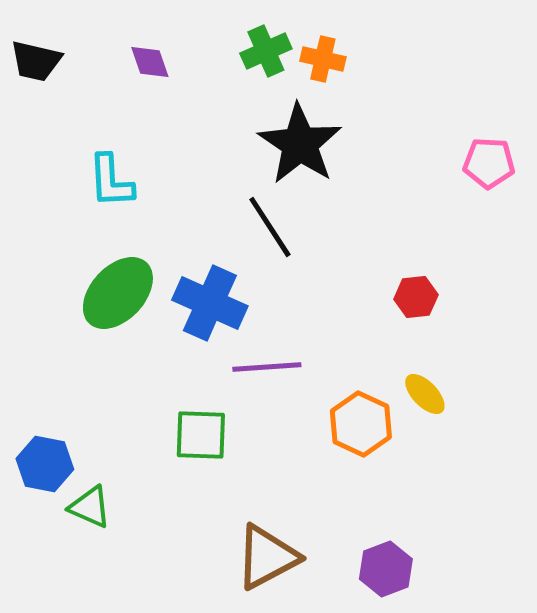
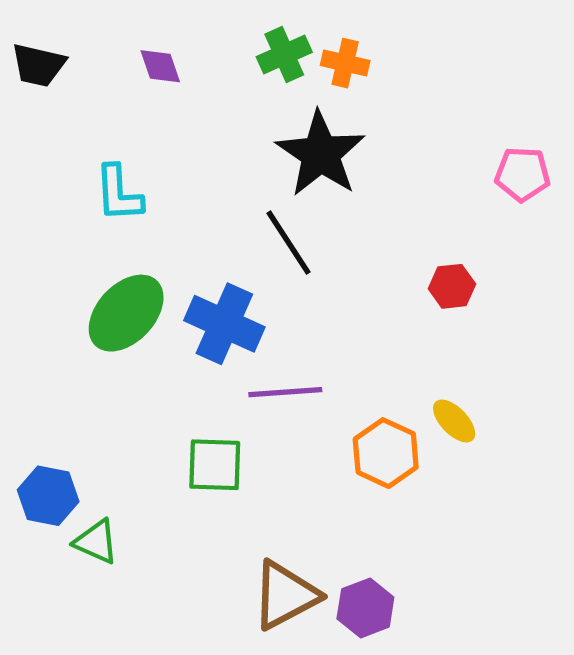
red hexagon: (416, 297) -> (452, 286), moved
purple hexagon: (386, 569) -> (365, 608), moved

